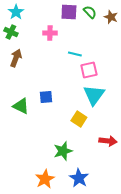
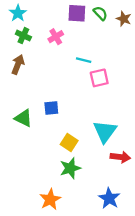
green cross: (11, 32) -> (23, 36), moved
pink cross: (50, 33) -> (56, 37), turned -32
cyan triangle: (94, 95) -> (105, 131), moved
yellow square: (79, 119) -> (69, 143), moved
blue star: (79, 178) -> (109, 198), moved

